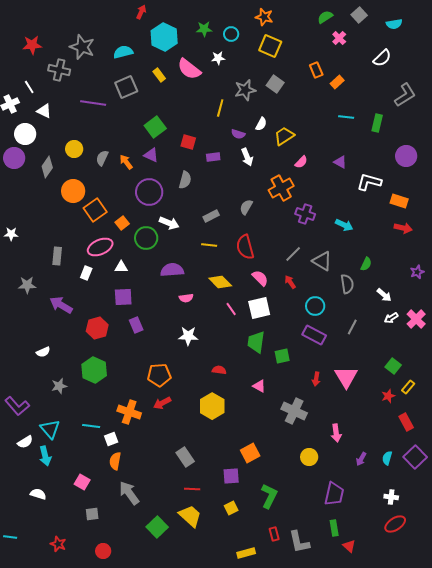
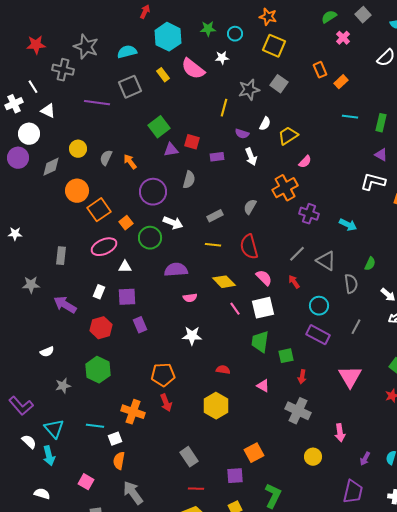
purple triangle: (151, 155) -> (171, 150), moved, turned -35
purple triangle: (340, 162) -> (381, 155), moved
gray diamond: (47, 167) -> (51, 167), turned 30
white rectangle: (86, 273) -> (99, 292), moved
red arrow: (316, 379) -> (302, 377), moved
red arrow: (162, 403) -> (166, 403), turned -84
white semicircle: (25, 442) -> (29, 442), turned -105
purple trapezoid: (334, 494) -> (353, 492), moved

